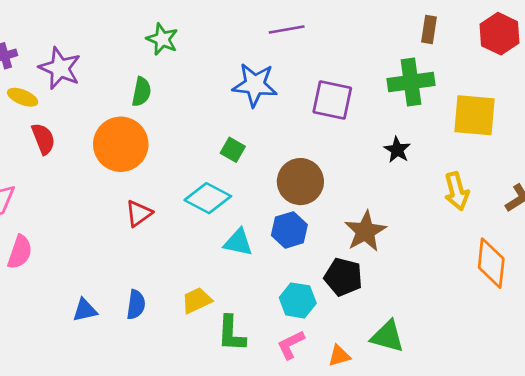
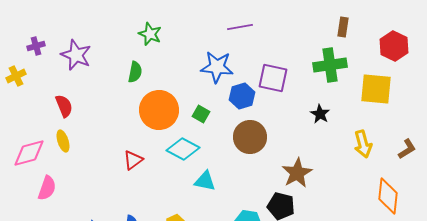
red hexagon: (499, 34) -> (394, 46), moved
yellow ellipse: (23, 97) -> (63, 141), moved, turned 50
orange circle: (121, 144) -> (159, 110), moved
blue hexagon: (289, 230) -> (242, 96), moved

